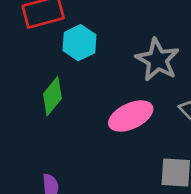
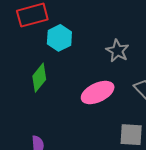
gray star: (157, 60) -> (117, 51), size x0.7

